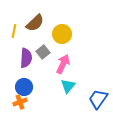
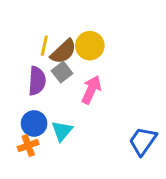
brown semicircle: (35, 23) -> (63, 52), moved
yellow line: (14, 31) -> (44, 46), moved
cyan triangle: (68, 86) -> (62, 131), moved

